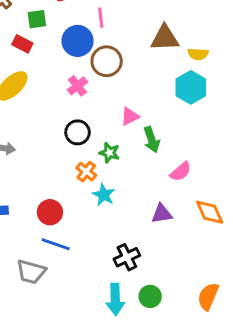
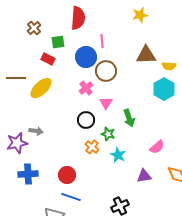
pink triangle: (130, 116) -> (106, 103), moved, turned -32
green arrow: (152, 140) -> (129, 118), moved
cyan star: (104, 195) -> (118, 155), moved

